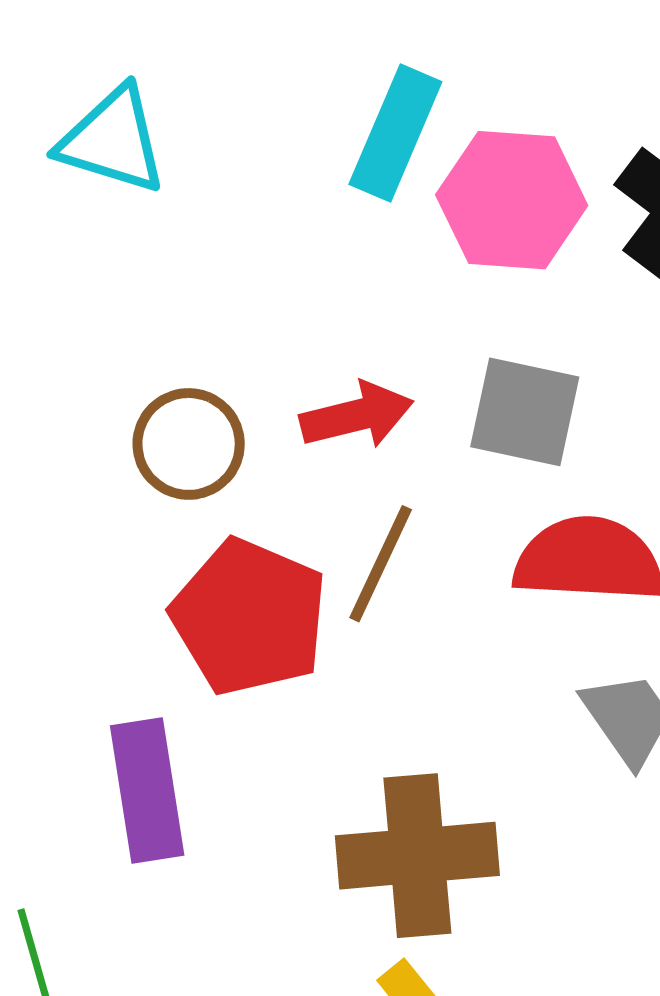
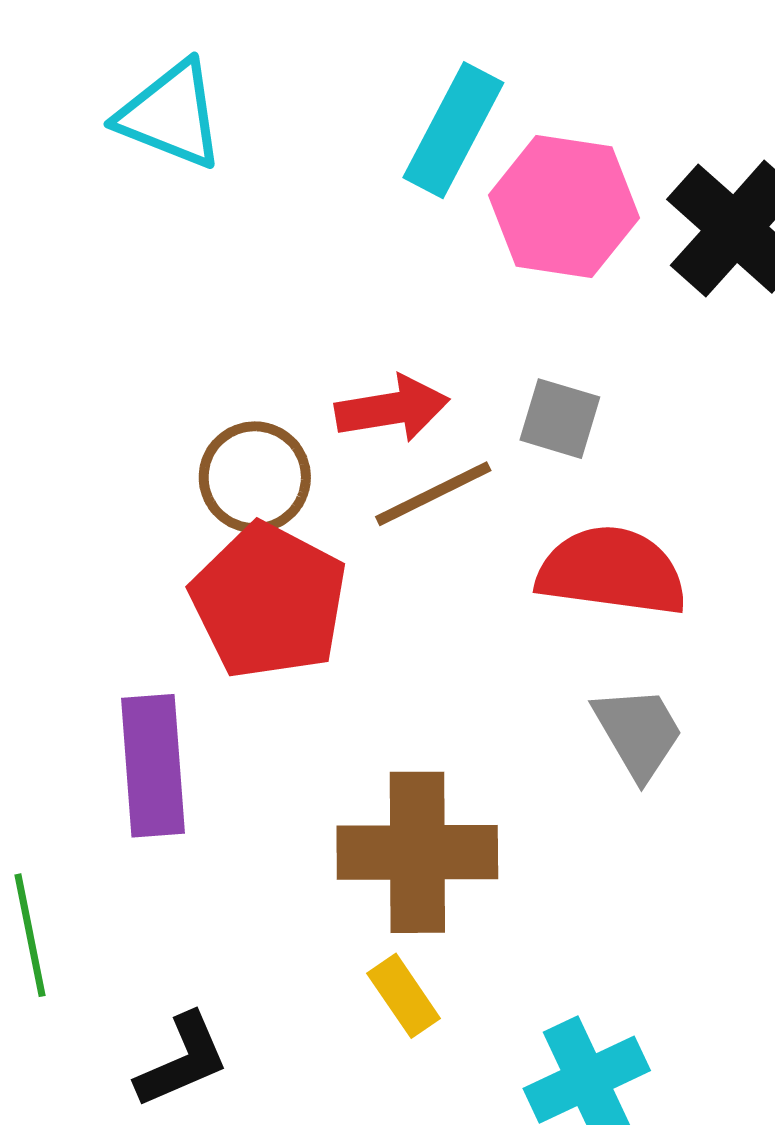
gray square: (525, 412) -> (560, 419), size x0.7
brown circle: (189, 444) -> (255, 477), moved
brown line: (381, 564) -> (433, 494), moved, turned 34

